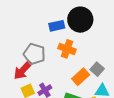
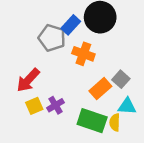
blue rectangle: (57, 26) -> (71, 25), turned -35
gray pentagon: (34, 54) -> (52, 38), moved

